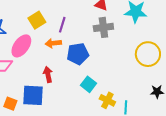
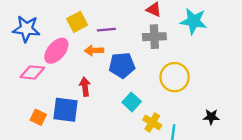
purple line: (62, 25) -> (106, 30), turned 63
yellow circle: (148, 54) -> (175, 77), moved

